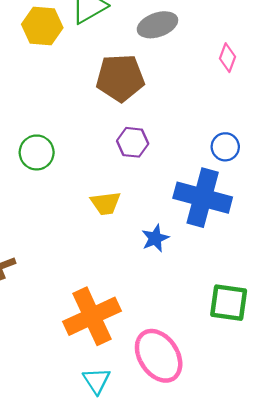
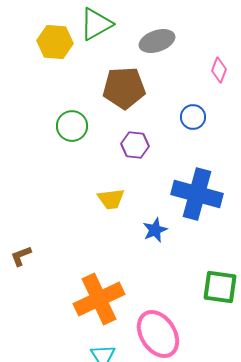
blue circle: (225, 147) -> (193, 117), moved
green circle: (37, 152) -> (72, 126), moved

